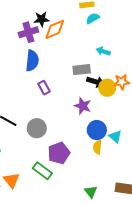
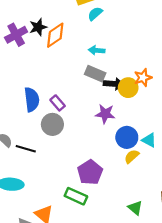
purple cross: (28, 32) -> (16, 35), moved
cyan arrow: (103, 51) -> (97, 50), moved
blue semicircle: (32, 61) -> (32, 100), moved
gray rectangle: (82, 70) -> (95, 74), turned 42
gray circle: (37, 128) -> (52, 124), moved
yellow semicircle: (97, 147) -> (132, 156), turned 56

